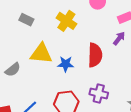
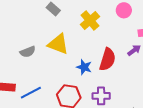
blue star: (66, 64) -> (84, 67), moved
purple cross: (99, 93) -> (101, 96), turned -30

